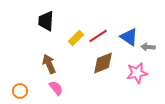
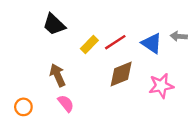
black trapezoid: (46, 21) -> (54, 25), turned -50
gray arrow: (148, 47) -> (179, 36), moved

